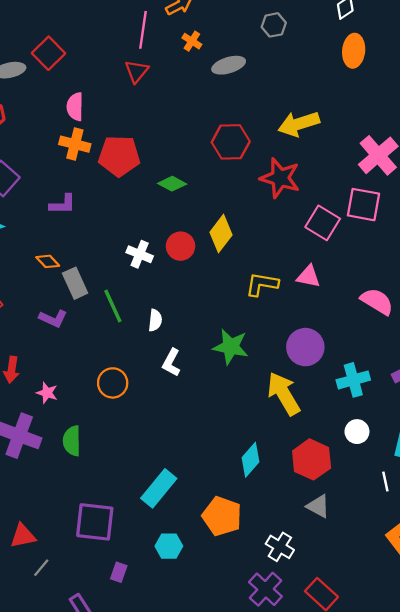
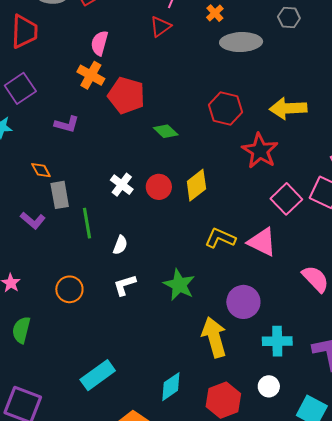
gray ellipse: (229, 65) -> (241, 42), size x1.4
pink triangle: (308, 277) -> (262, 242), size x1.4
white L-shape: (171, 363) -> (125, 285), turned 30
cyan rectangle: (159, 488) -> (98, 375), moved

